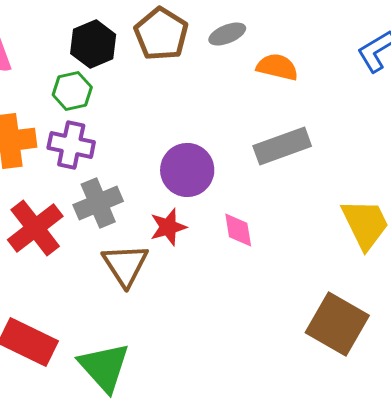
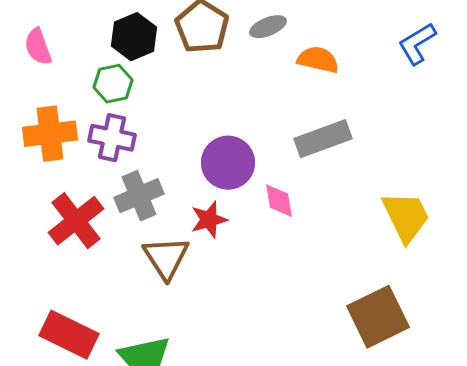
pink diamond: (238, 230) -> (279, 201), moved
brown square: (337, 324) -> (378, 317), turned 34

